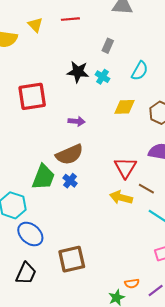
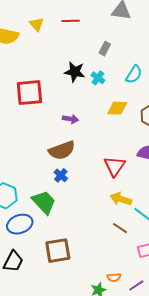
green trapezoid: (43, 177) -> (44, 202), moved, turned -68
brown line: (146, 189) -> (120, 228), moved
yellow arrow: (121, 198) -> (121, 199), moved
blue ellipse: (30, 234) -> (20, 224), turned -65

